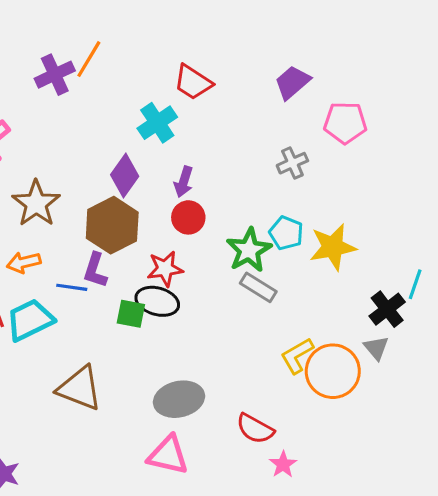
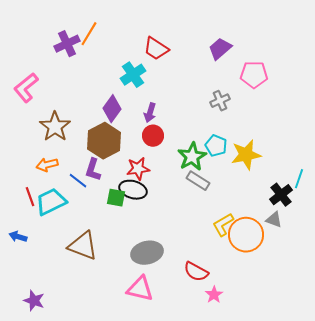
blue line: (72, 287) -> (78, 181), turned 30
gray triangle: (376, 348) -> (274, 220), turned -30

